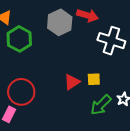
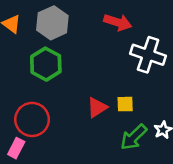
gray hexagon: (60, 22) -> (52, 23), moved
green hexagon: (19, 39) -> (46, 64), moved

